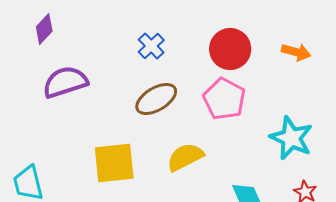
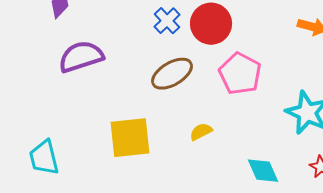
red circle: (230, 49) -> (211, 24), moved
yellow semicircle: (185, 157) -> (201, 132), size x0.6

